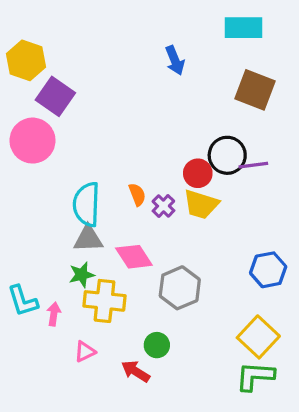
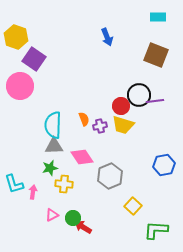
cyan rectangle: (244, 28) -> (158, 17), moved, size x0.7
purple cross: (163, 206) -> (100, 126), turned 32
yellow cross: (105, 301) -> (64, 184), size x0.7
yellow square: (258, 337) -> (133, 206), moved, size x0.7
green circle: (157, 345) -> (73, 218), moved

